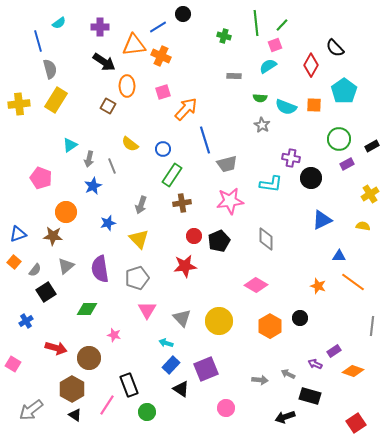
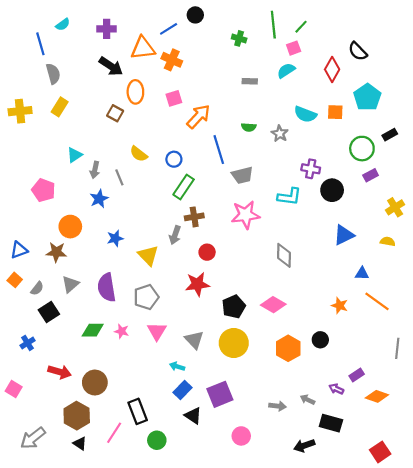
green semicircle: (260, 98) -> (249, 127), moved
yellow rectangle: (56, 100) -> (60, 107), size x0.7
black rectangle: (372, 146) -> (390, 135), moved
gray arrow: (141, 205) -> (175, 235), moved
black pentagon: (219, 241) -> (234, 307), moved
pink star: (114, 335) -> (122, 331), moved

